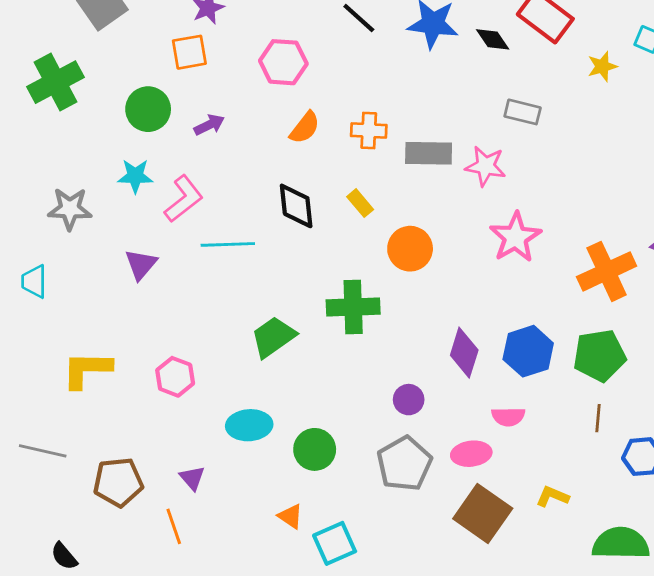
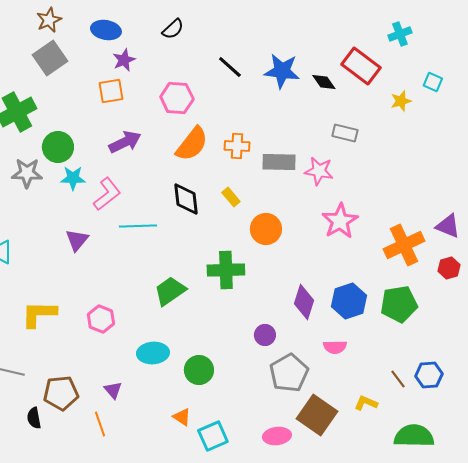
green circle: (148, 109) -> (58, 147), moved
purple arrow: (209, 125) -> (125, 142), size x1.5
orange semicircle: (305, 128) -> (192, 144), size x1.5
gray star: (70, 209) -> (27, 173), moved
brown line: (598, 418) -> (398, 379), moved, turned -42
pink ellipse: (471, 454) -> (277, 436), moved
gray pentagon: (404, 464) -> (289, 373), moved
black semicircle: (64, 556) -> (34, 418), moved, turned 30

